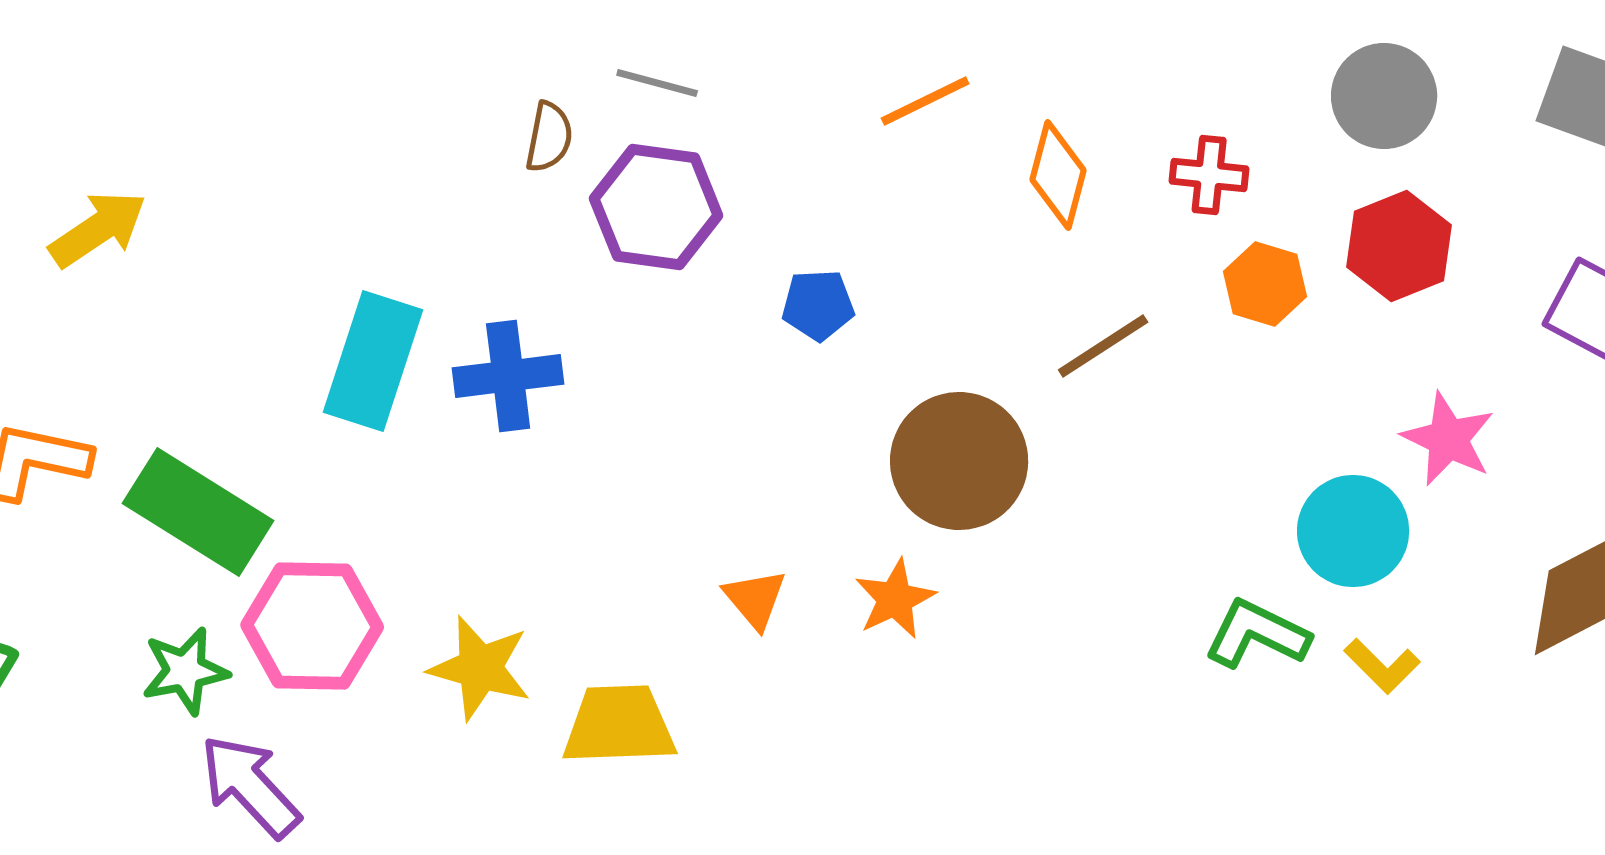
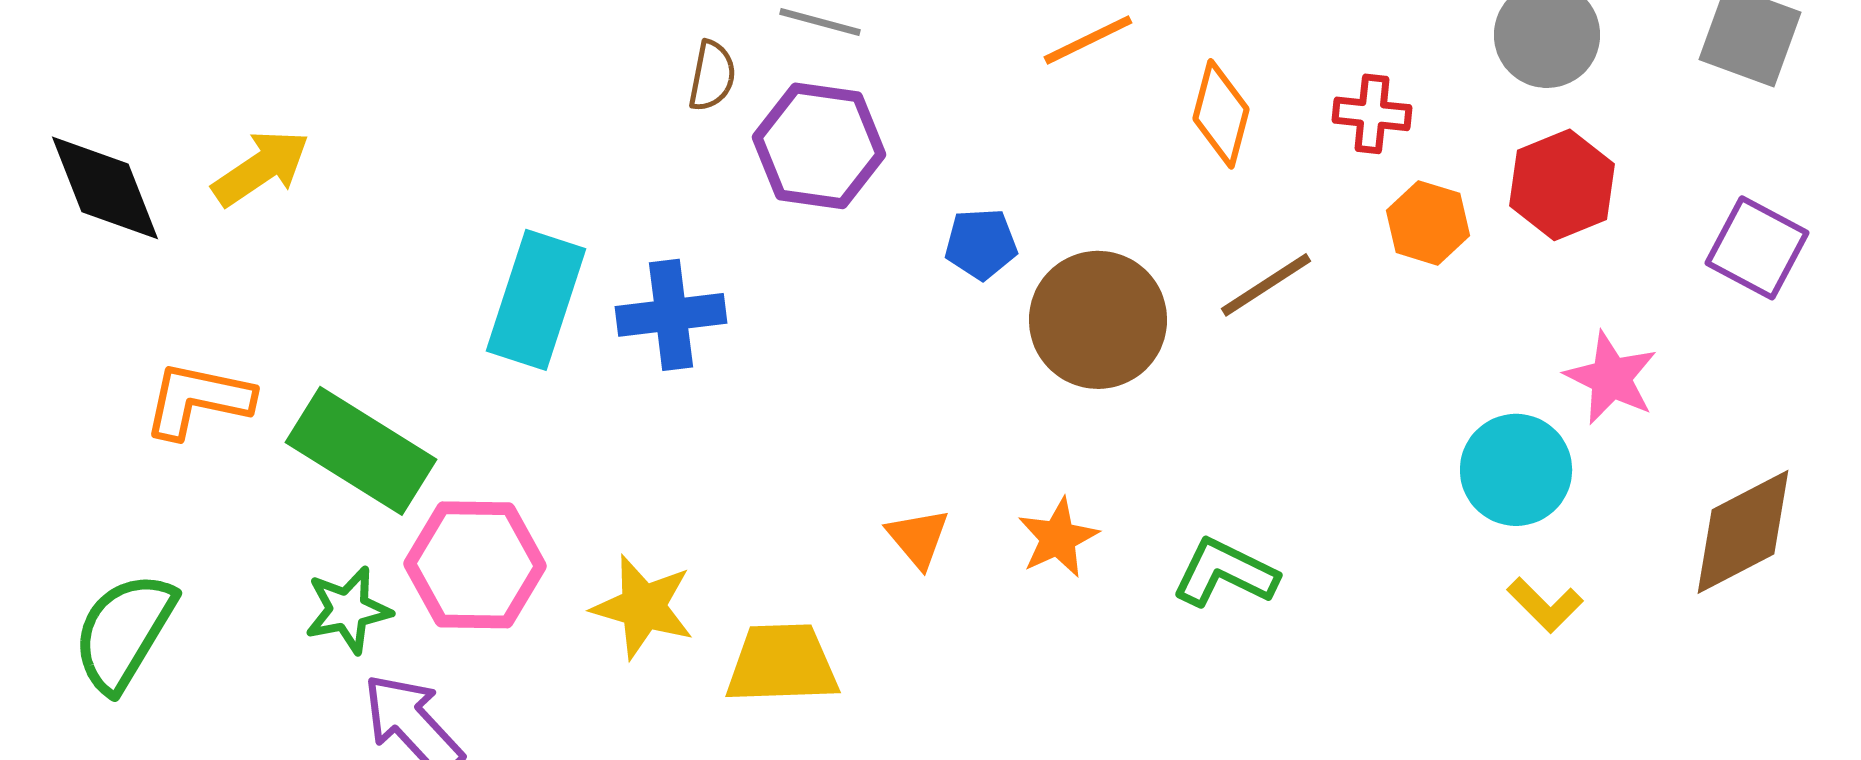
brown circle: (959, 461) -> (1098, 320), moved
green L-shape: (1257, 634) -> (1225, 573), moved

